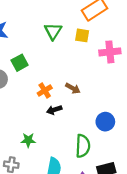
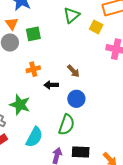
orange cross: (45, 91) -> (33, 69), moved
blue circle: (105, 122) -> (76, 99), moved
green star: (28, 140) -> (20, 105), size x1.5

